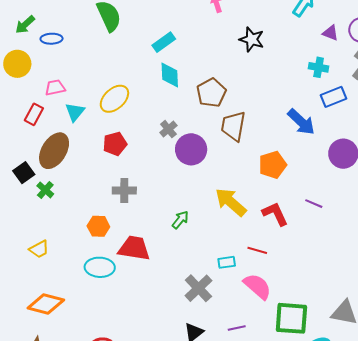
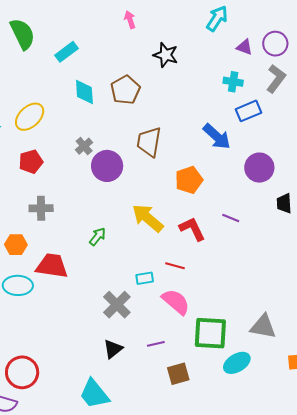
cyan rectangle: (164, 42) -> (66, 52), moved
brown pentagon: (211, 93) -> (125, 90), moved

